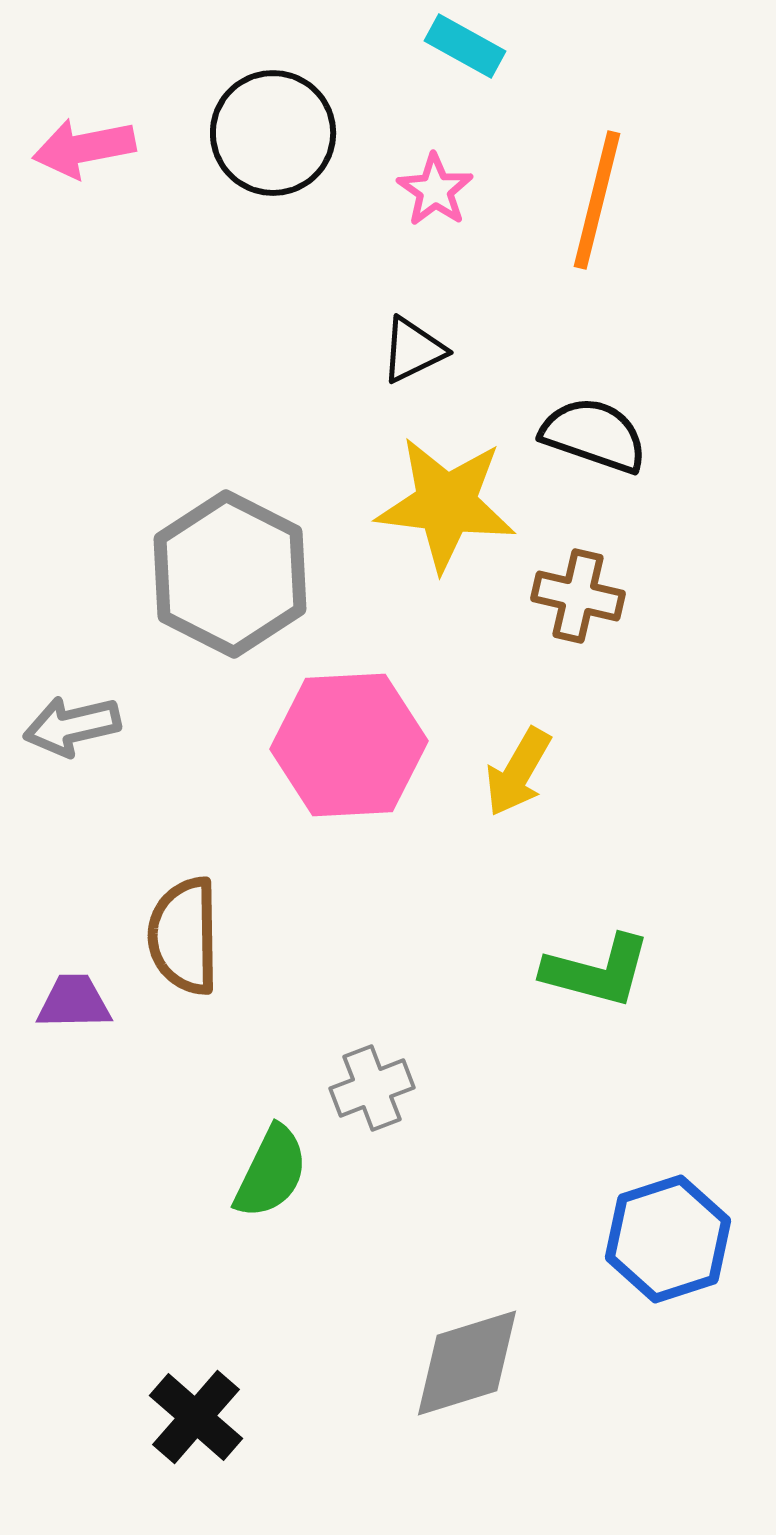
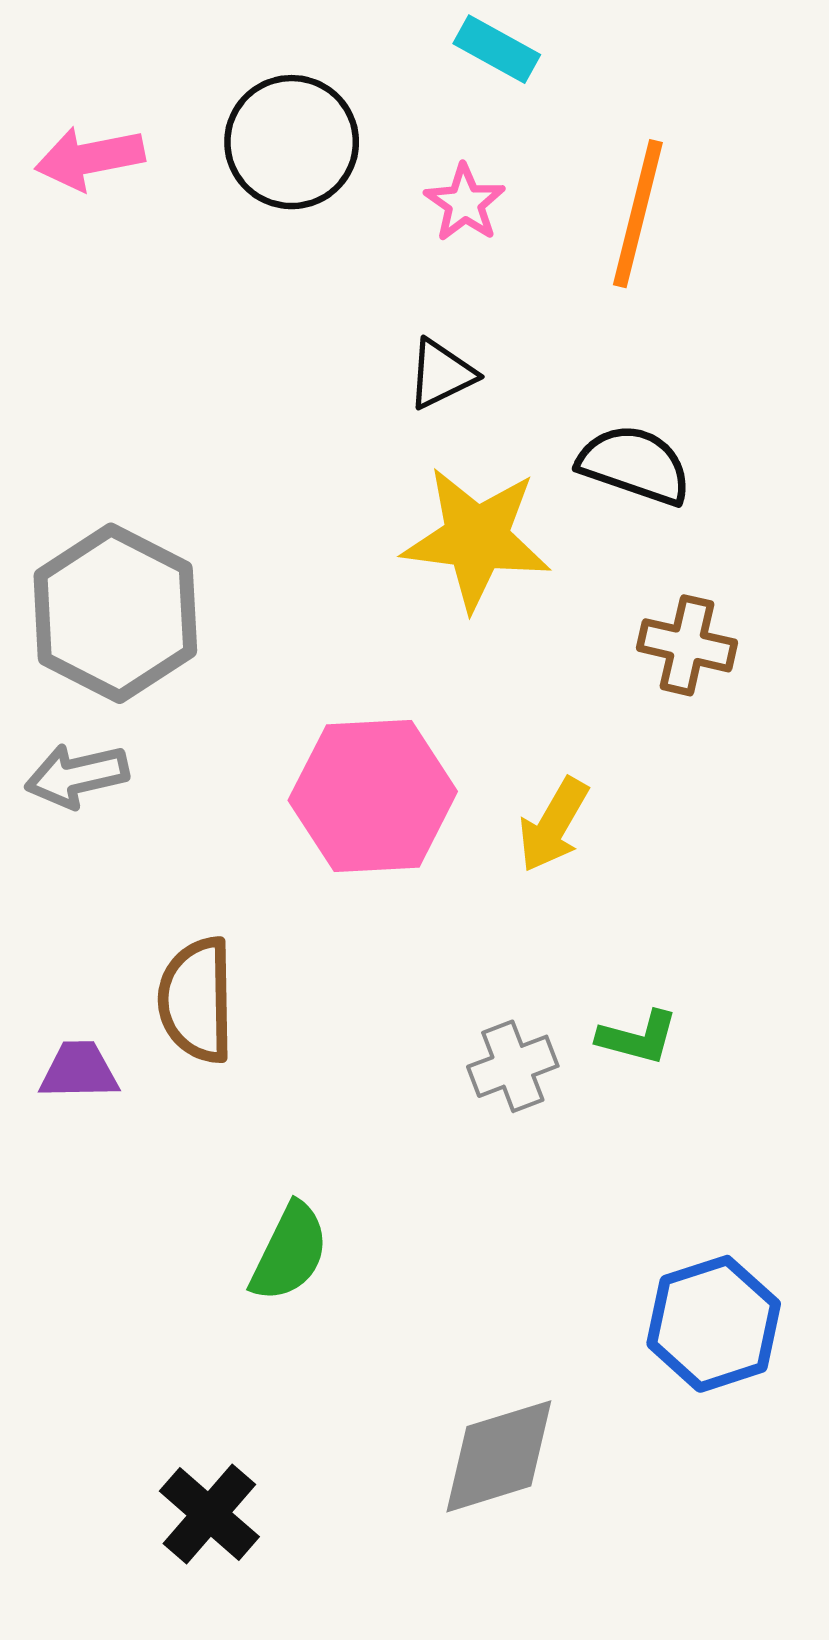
gray hexagon: (230, 574) -> (115, 613), moved
brown cross: (578, 596) -> (687, 645), moved
green L-shape: (597, 971) -> (638, 1037), size x0.7
gray cross: (372, 1088) -> (513, 1066), moved

